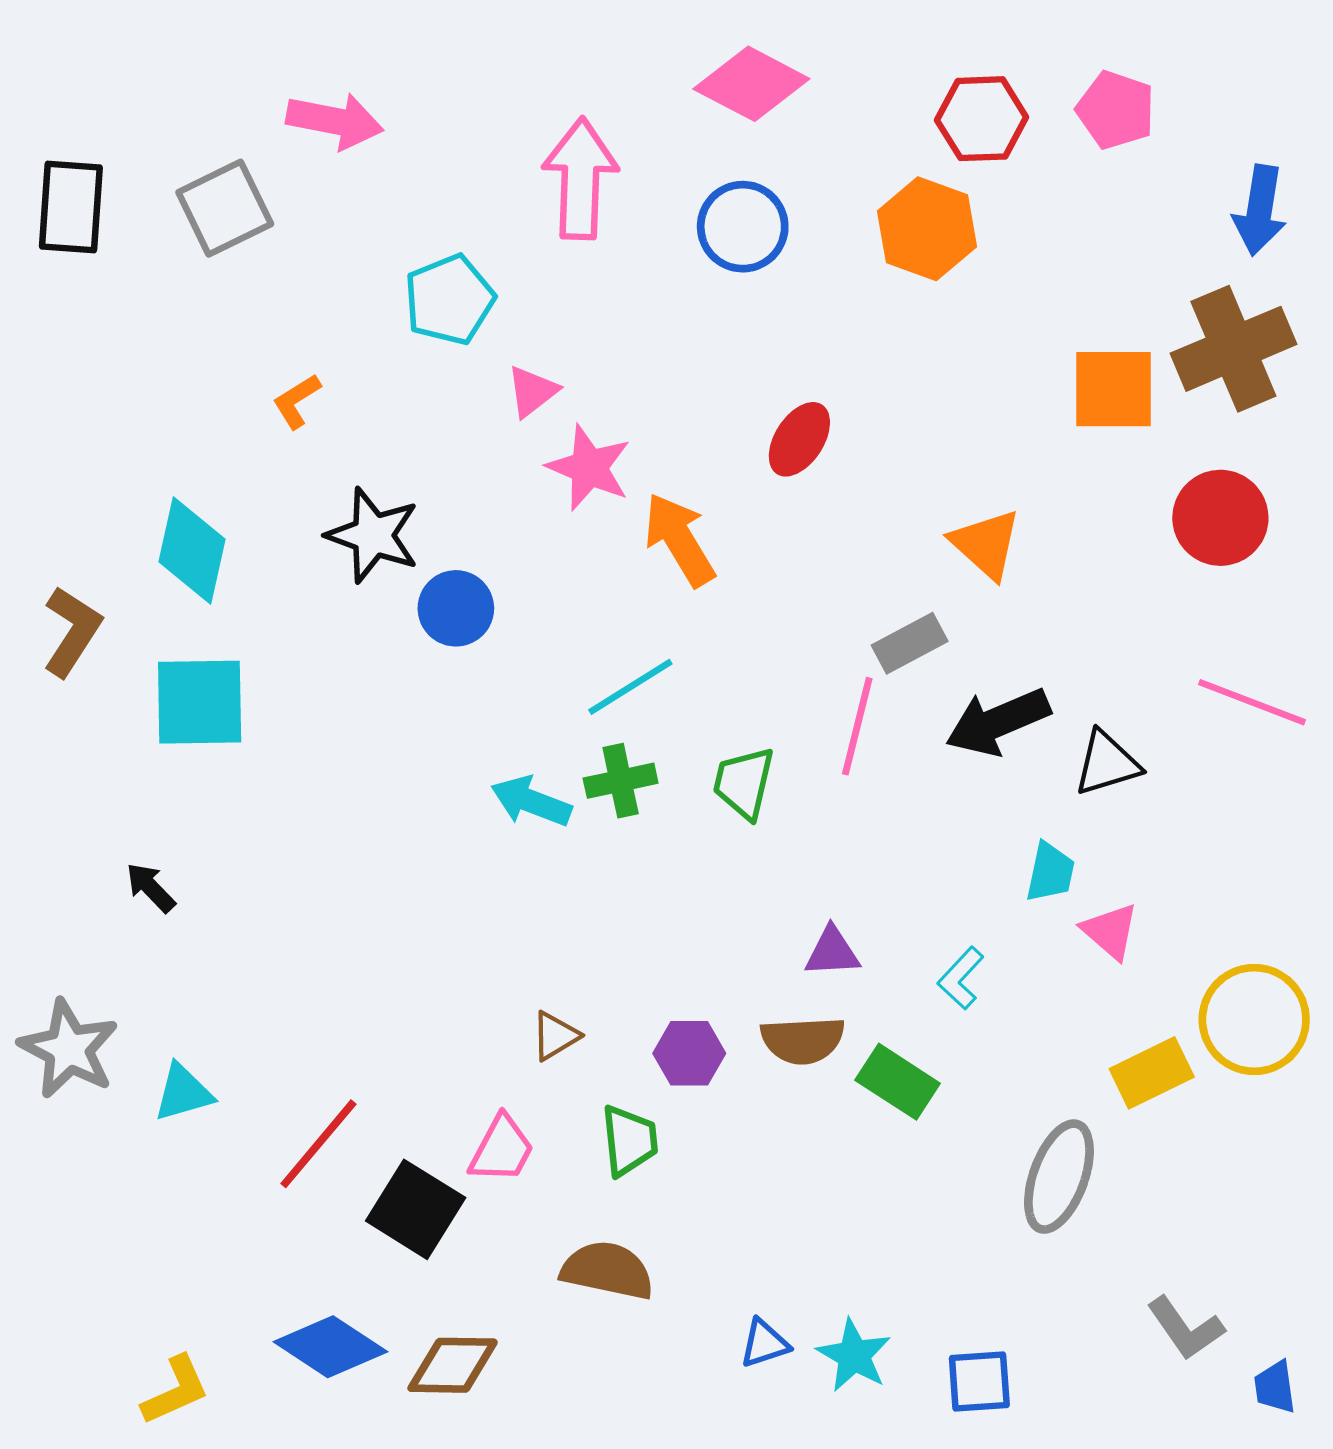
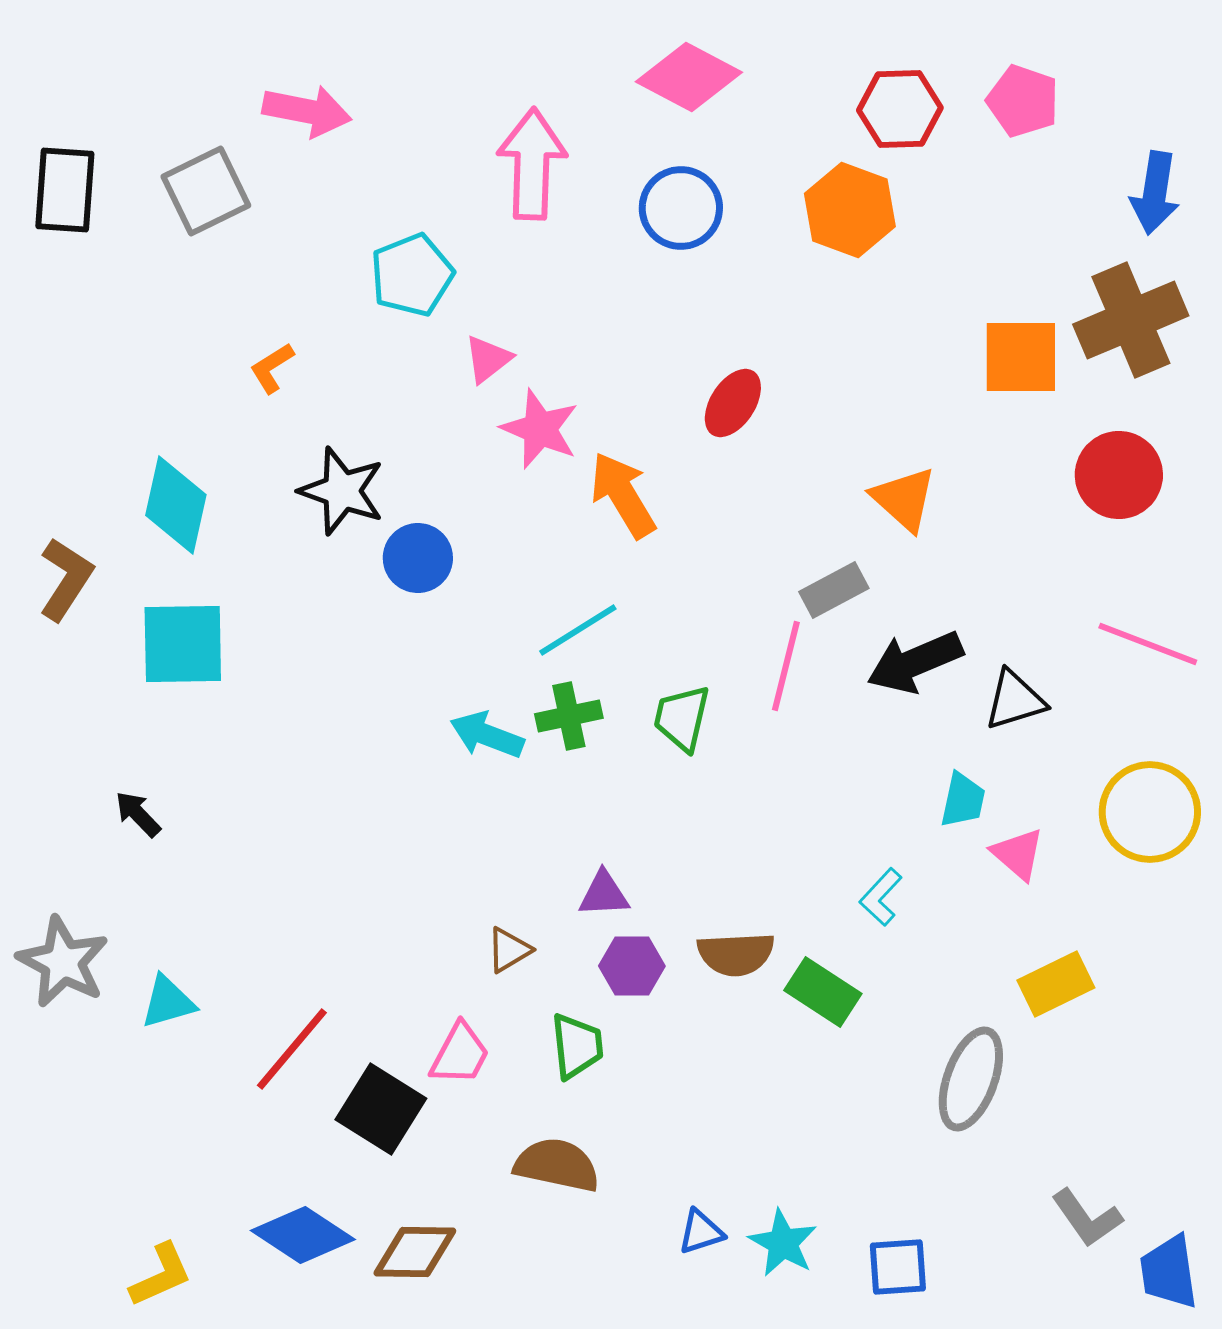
purple triangle: (832, 952) -> (604, 894), moved
yellow circle: (1254, 1020) -> (1150, 812), moved
blue trapezoid: (1275, 1387) -> (1169, 1272), size x1.5

